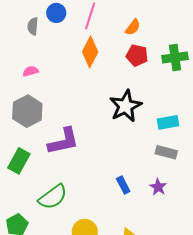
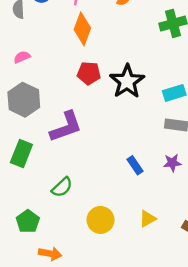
red pentagon: (137, 55) -> (89, 73), moved
purple star: (158, 187) -> (172, 163), turned -30
green semicircle: (53, 197) -> (62, 187), size x0.7

